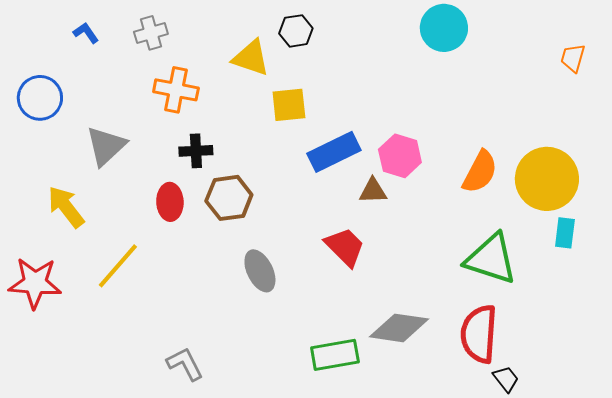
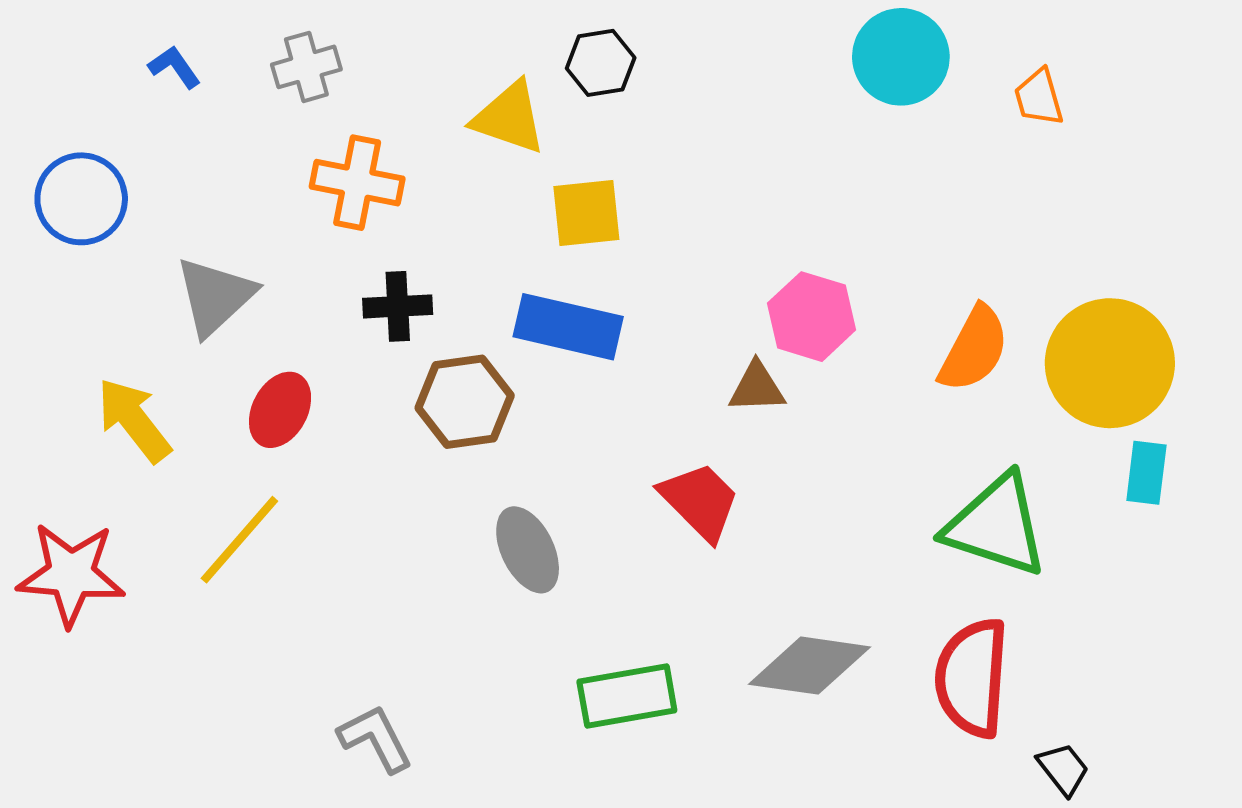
orange trapezoid: (573, 58) -> (1039, 97), moved, turned -32
blue rectangle: (334, 152) -> (568, 327), moved, turned 39
red ellipse: (170, 202) -> (280, 410), moved, turned 30
green rectangle: (335, 355) -> (627, 696), moved
black trapezoid: (506, 379) -> (1063, 769), moved

